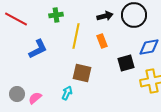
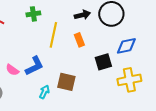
blue L-shape: (38, 49) -> (34, 66), moved
brown square: (82, 73) -> (66, 82), moved
pink semicircle: (35, 98) -> (12, 70), moved, turned -104

